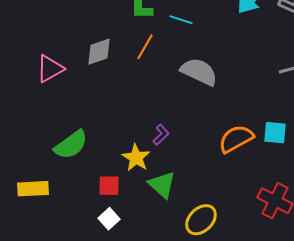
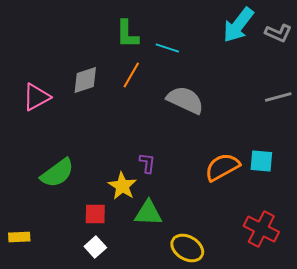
purple L-shape: (161, 135) -> (147, 163), turned -40
green triangle: (162, 185) -> (148, 213), turned -40
yellow rectangle: (33, 189) -> (19, 237), moved, size x0.7
yellow ellipse: (201, 220) -> (187, 248), turned 76

